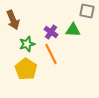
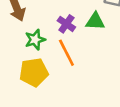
yellow pentagon: (26, 69) -> (34, 72), turned 30

